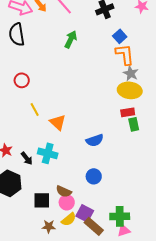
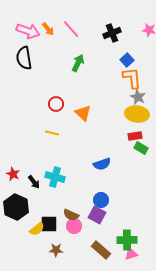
red circle: (22, 80) -> (56, 104), moved
yellow line: (35, 109) -> (52, 133), moved, turned -48
orange triangle: (58, 122) -> (83, 113), moved
green rectangle: (134, 124) -> (141, 148), turned -48
purple square: (85, 213) -> (97, 215), moved
yellow semicircle: (69, 219) -> (37, 229), moved

